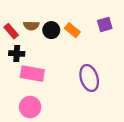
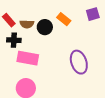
brown semicircle: (31, 26) -> (27, 24), moved
black circle: (51, 30) -> (45, 27), moved

